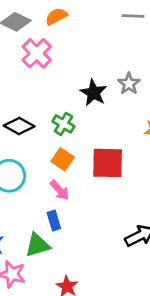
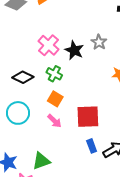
pink cross: (37, 53) -> (49, 45), moved
red square: (108, 163) -> (88, 117), moved
blue rectangle: (54, 221) -> (92, 146), moved

